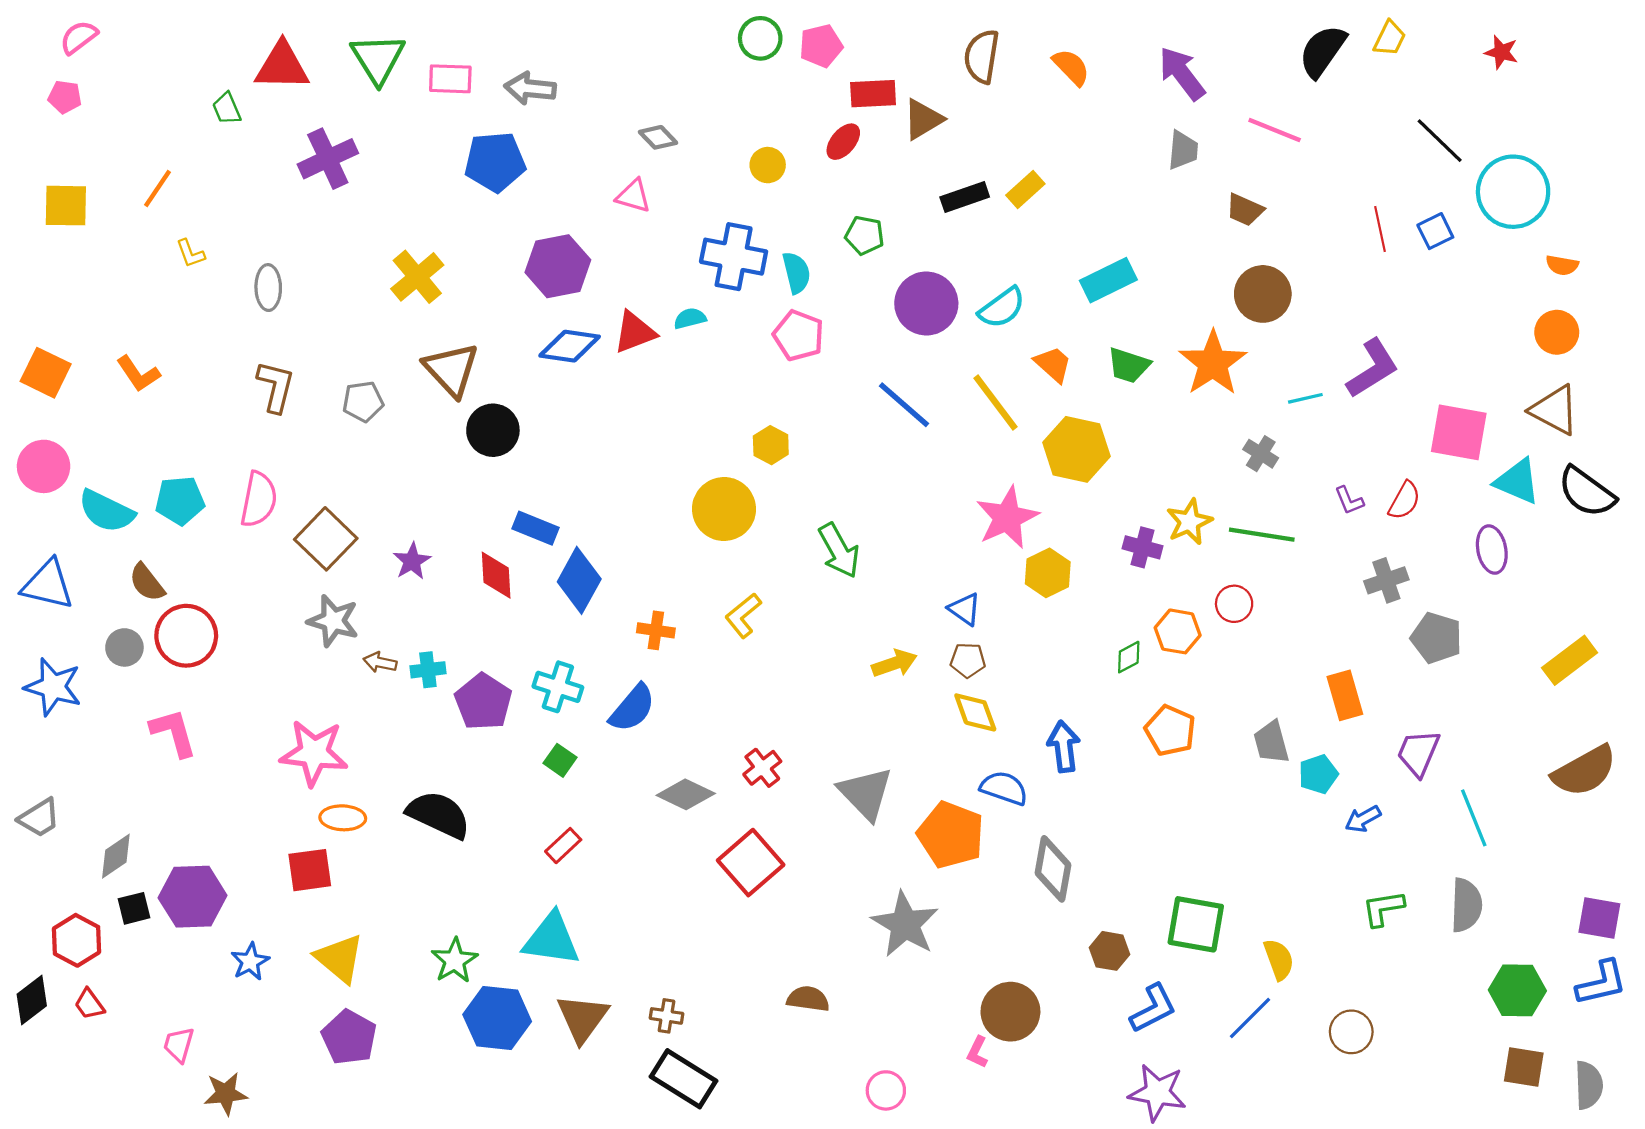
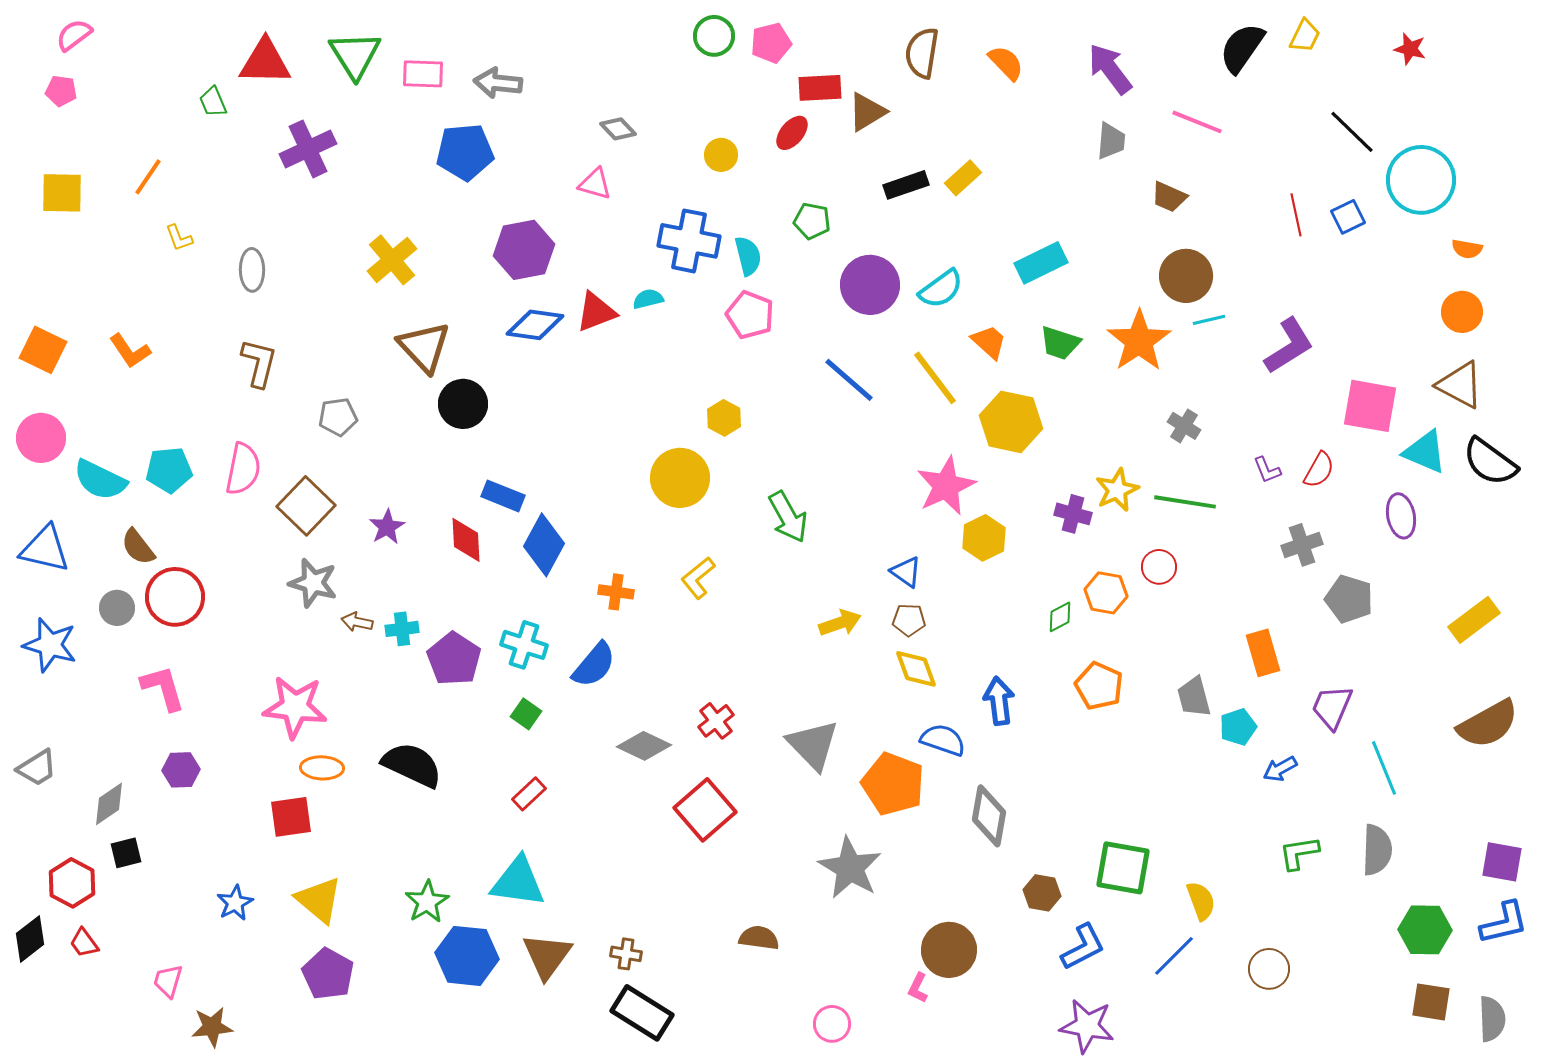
cyan line: (1305, 398) -> (1209, 320), moved
gray pentagon: (363, 401) -> (338, 417), moved
purple hexagon: (193, 897) -> (181, 770), moved, size x0.6

